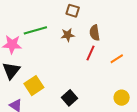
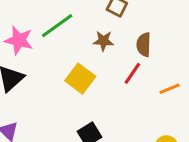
green line: (35, 30) -> (57, 26), turned -30
yellow square: (34, 86) -> (80, 79), moved, turned -30

